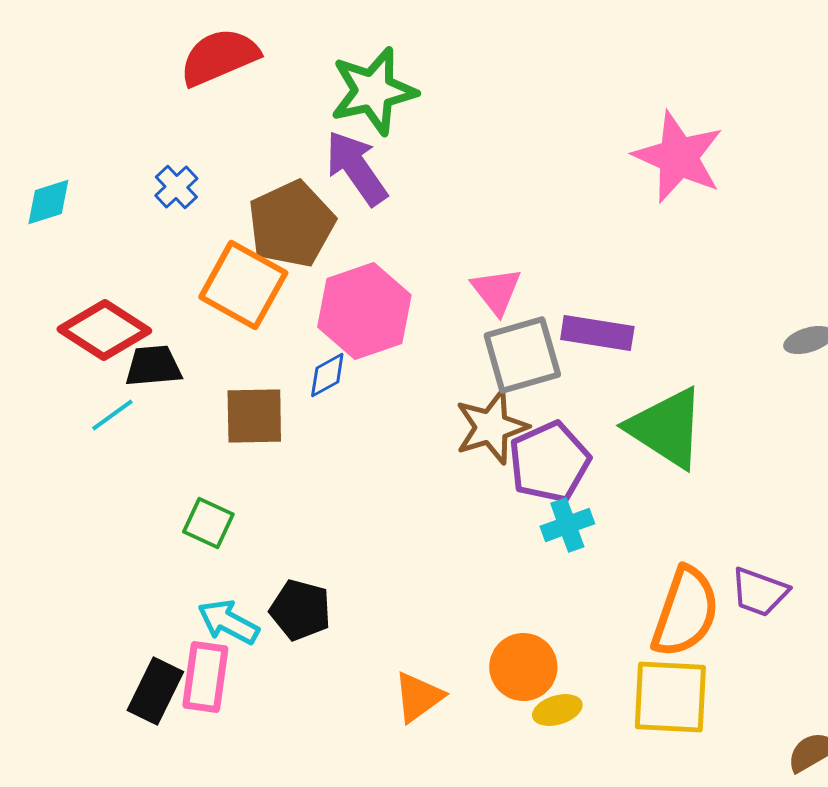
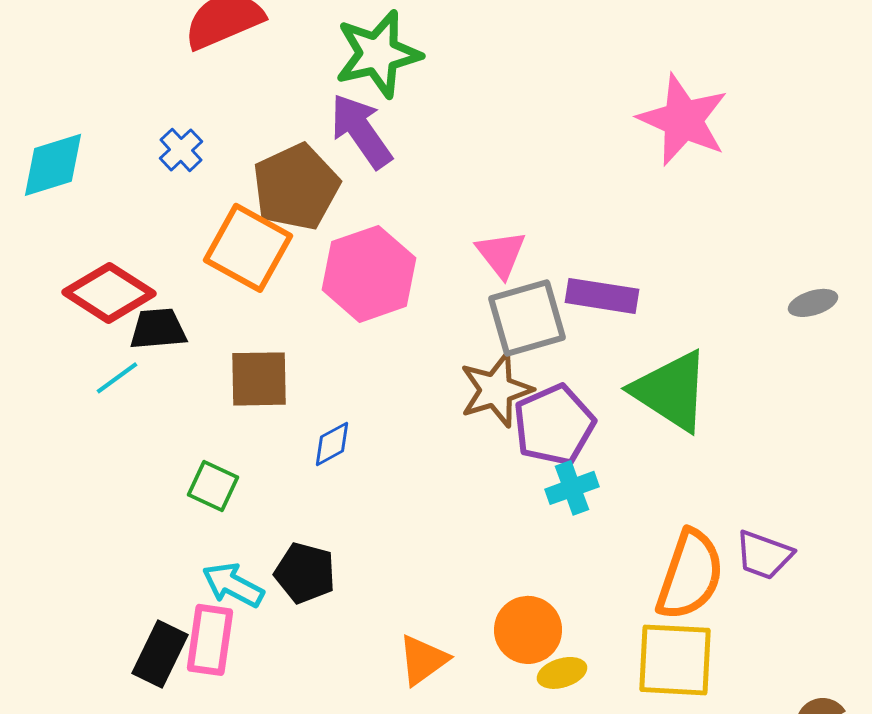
cyan diamond: (48, 202) -> (53, 165), size x1.4
blue diamond: (327, 375) -> (332, 444), moved

